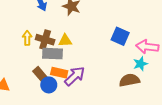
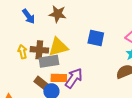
blue square: (120, 36) -> (96, 38), moved
yellow triangle: (65, 41) -> (58, 47), size x1.5

